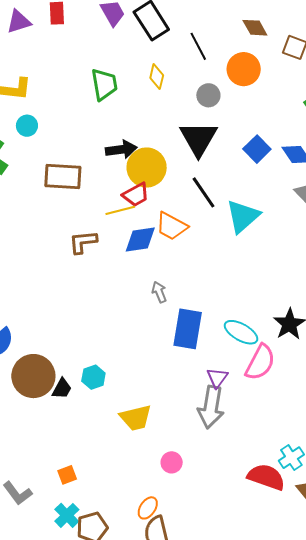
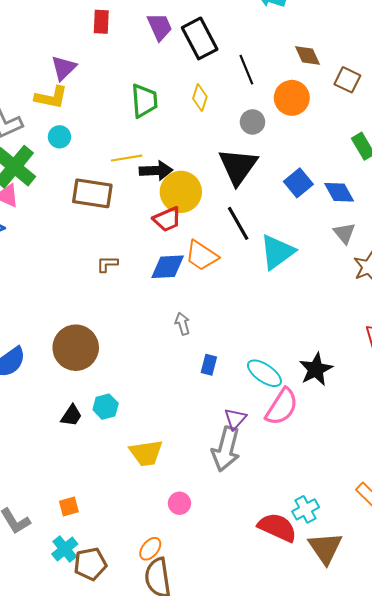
purple triangle: (19, 22) -> (64, 68), moved, turned -32
yellow line: (120, 210) -> (127, 158), moved
brown L-shape: (83, 242) -> (107, 264), size x0.7
blue rectangle: (188, 329) -> (209, 365), size x0.5
brown circle: (33, 376) -> (76, 348), moved

